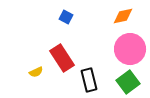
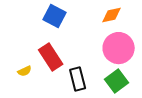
blue square: (66, 17) -> (55, 16), size x1.6

